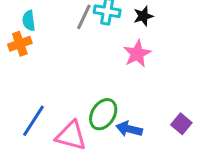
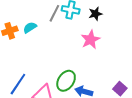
cyan semicircle: (29, 21) -> (30, 27), moved, turned 64

